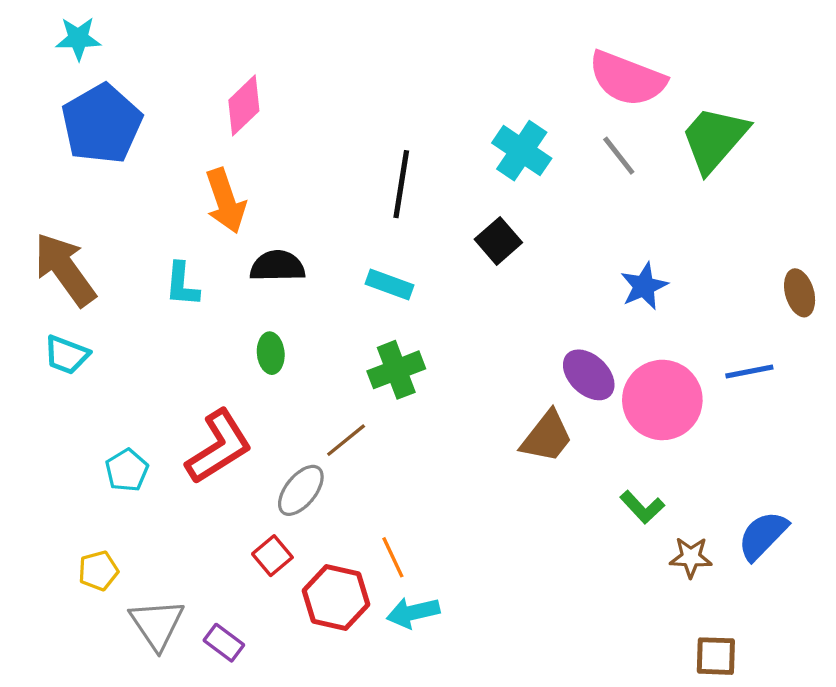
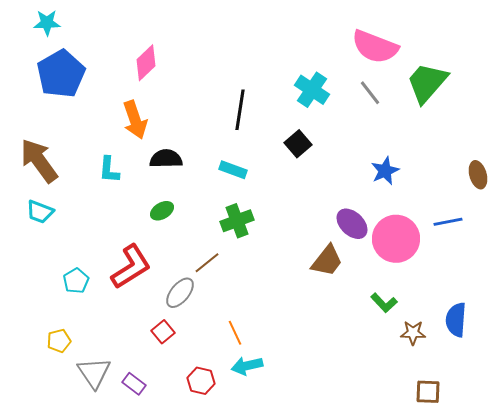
green ellipse: (271, 353) -> (162, 211), turned 65
blue semicircle: (763, 536) -> (456, 320), turned -40
red hexagon: (336, 597) -> (201, 381), moved, size x0.7

